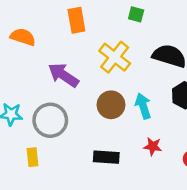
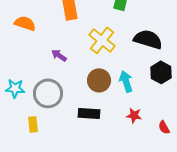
purple arrow: (63, 75) -> (59, 55), size x0.6
black rectangle: (106, 157) -> (89, 113), moved

